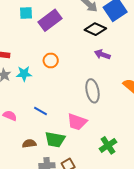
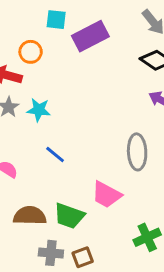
orange circle: (51, 60) -> (31, 52), moved
blue line: (41, 111) -> (55, 155), moved
brown semicircle: (29, 144) -> (30, 216), size x1.5

